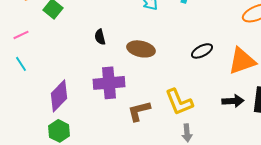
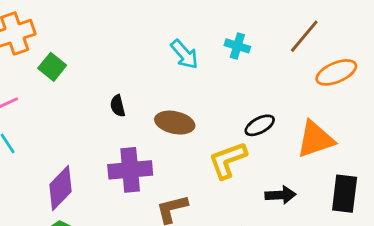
black arrow: (233, 101) -> (281, 195), moved
yellow L-shape: (179, 102) -> (228, 160), moved, turned 92

